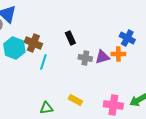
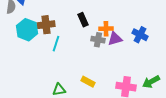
blue cross: (127, 38) -> (140, 35), moved
brown cross: (33, 43) -> (46, 25), turned -30
orange cross: (118, 54) -> (106, 29), moved

